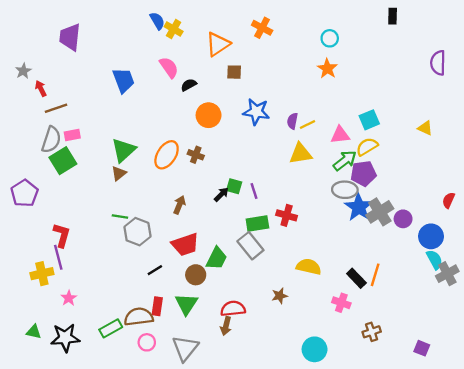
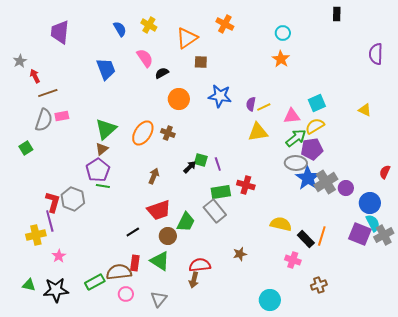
blue semicircle: (157, 21) -> (120, 29), moved
green square: (63, 161) -> (26, 148), moved, size x0.6
purple pentagon: (24, 193) -> (98, 170), moved
gray hexagon: (137, 232) -> (73, 199), moved
yellow semicircle: (309, 267) -> (281, 224), moved
green triangle: (186, 304) -> (160, 261), turned -30
gray triangle: (185, 348) -> (159, 299), size x0.7
purple square: (422, 348) -> (360, 234), moved, size x1.6

